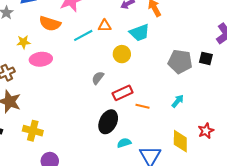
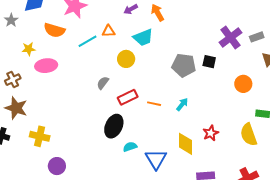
orange line: (142, 106) -> (154, 104), moved

